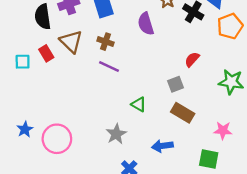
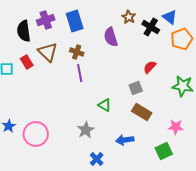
purple line: (109, 66) -> (80, 73), turned 54
green square: (209, 159) -> (164, 151), turned -36

